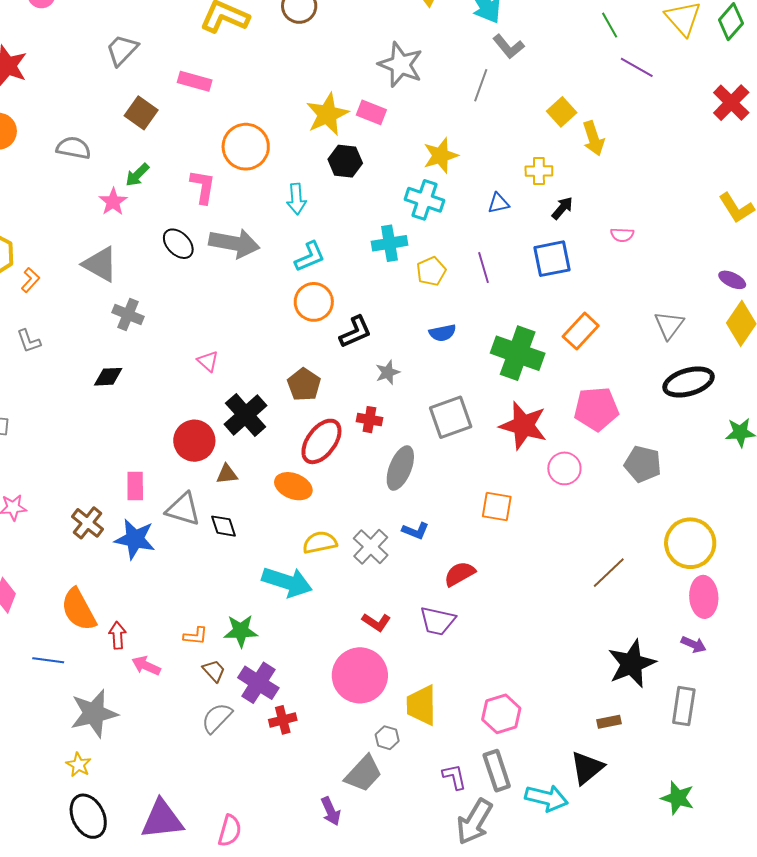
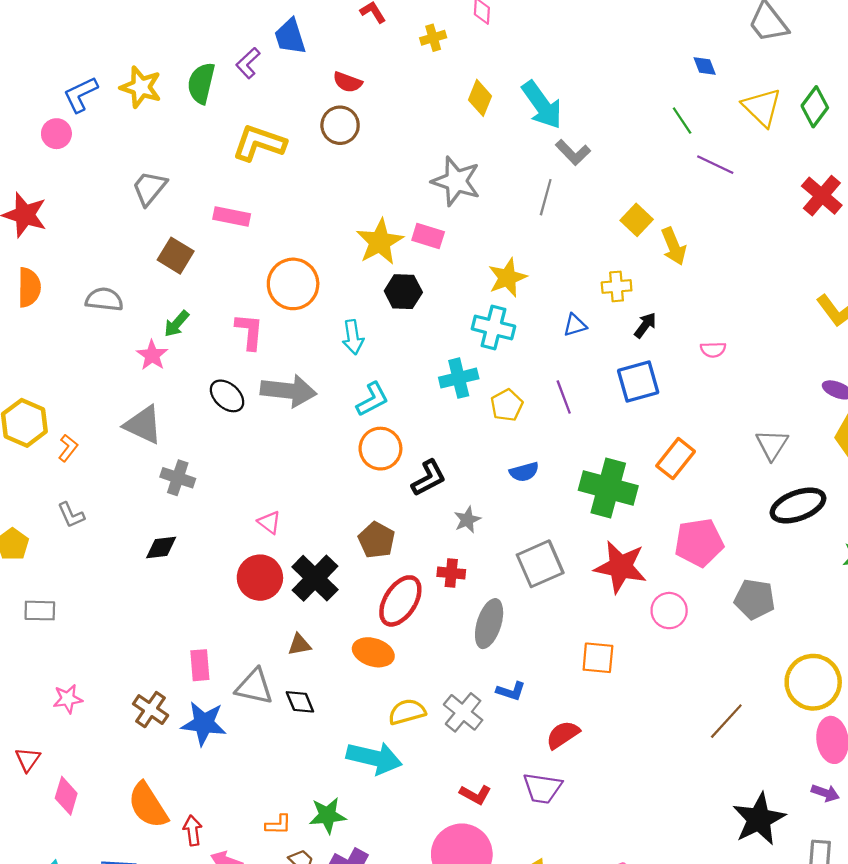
red circle: (194, 441) -> (260, 578), moved

